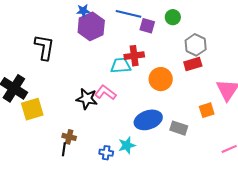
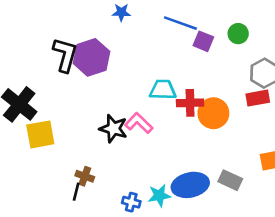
purple hexagon: (91, 26) -> (91, 57), moved
red cross: (134, 56) -> (190, 103), moved
blue ellipse: (148, 120) -> (190, 185), moved

